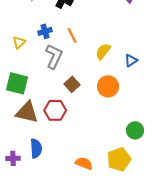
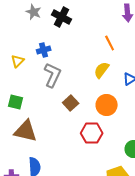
orange line: (72, 35) -> (110, 43), moved
green square: (17, 83) -> (16, 102), size x0.7
red hexagon: (55, 110) -> (92, 133), moved

